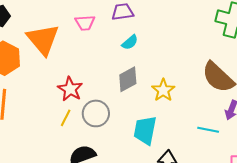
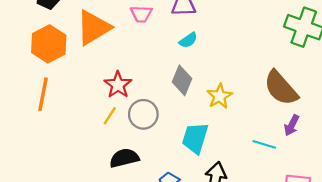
orange triangle: (43, 39) -> (94, 28), turned 33
gray diamond: (128, 79) -> (182, 80), turned -44

